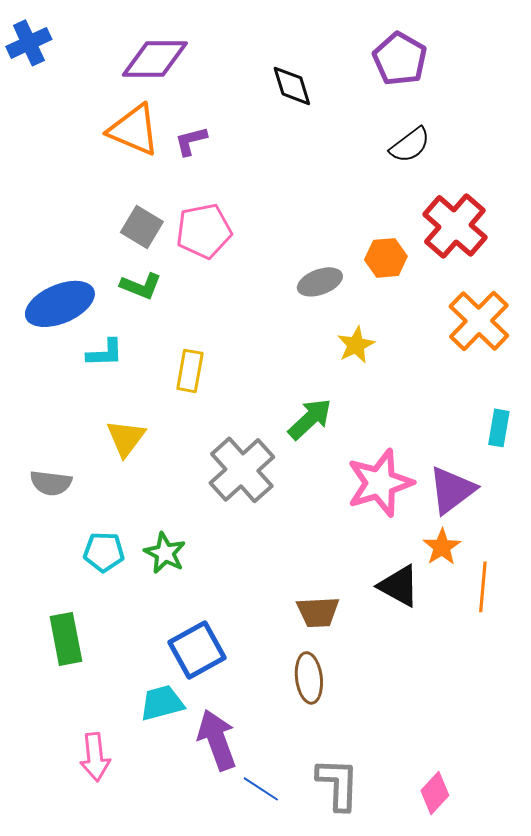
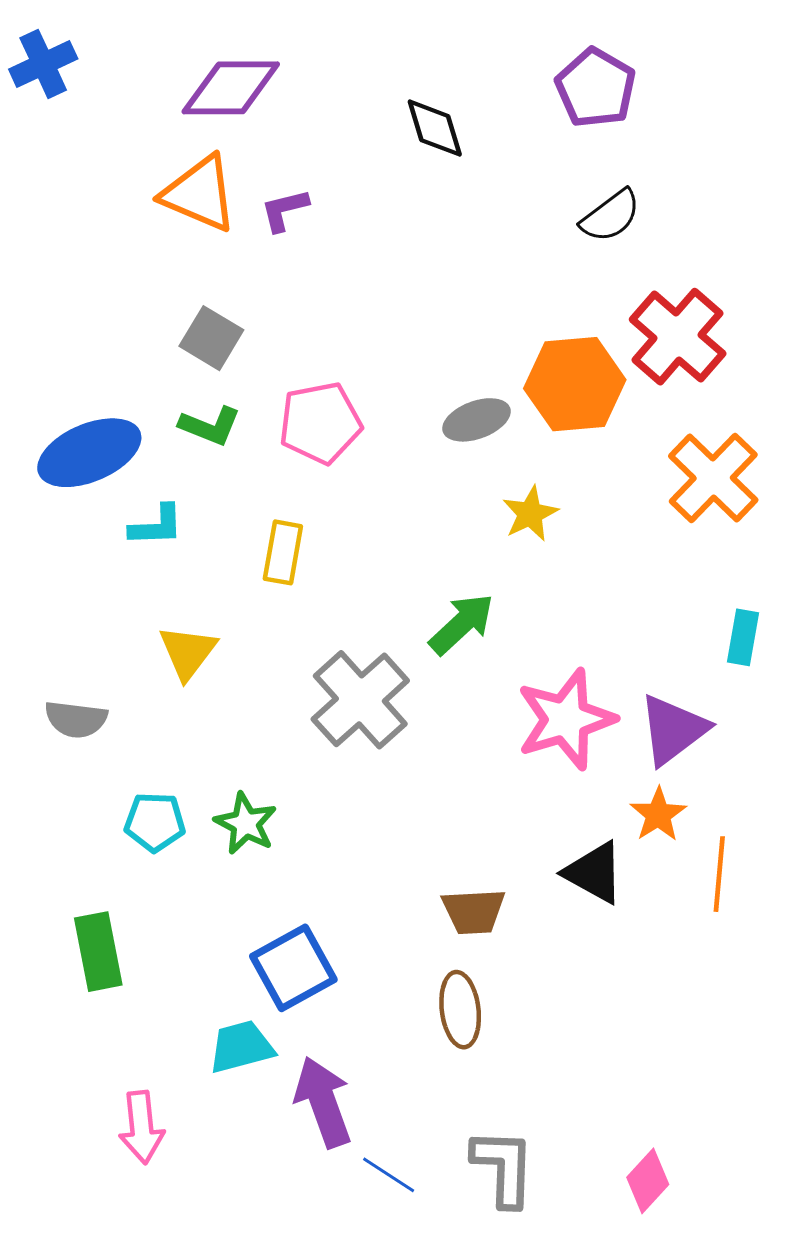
pink pentagon: (204, 231) -> (320, 423), moved
orange hexagon: (386, 258) -> (575, 384), size x1.6

